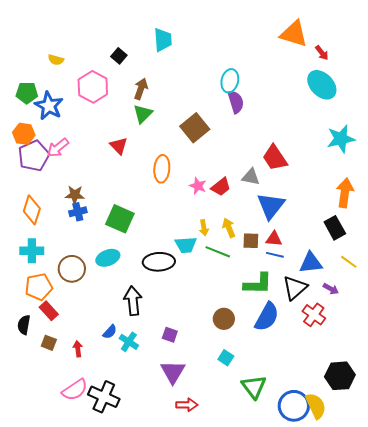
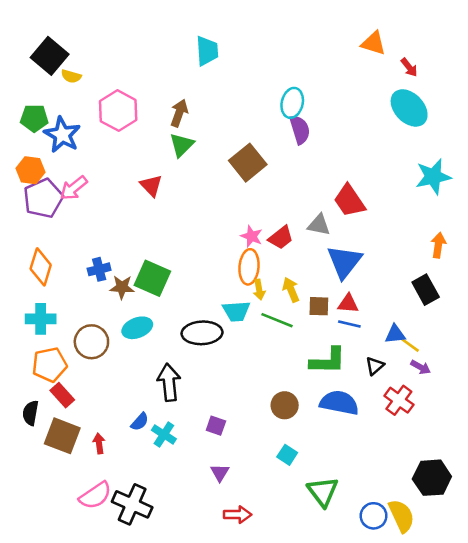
orange triangle: (294, 34) -> (374, 43), size x0.7
black square: (119, 56) -> (50, 56), moved, size x1.8
orange ellipse: (162, 169) -> (249, 267), moved
orange arrow: (345, 193) -> (438, 245), size x0.7
brown star: (75, 195) -> (122, 287), moved
yellow line: (349, 262) -> (409, 344), moved
blue triangle: (311, 263) -> (395, 334), size x0.7
black triangle: (295, 288) -> (375, 366), size x0.6
blue semicircle: (267, 317) -> (339, 403), turned -108
brown square: (49, 343) -> (62, 436), size x1.8
purple triangle: (173, 372) -> (220, 473), size x0.6
blue circle: (294, 406) -> (374, 516), size x0.7

